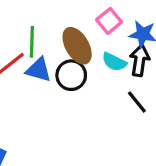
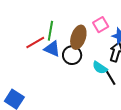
brown ellipse: (77, 46) -> (78, 37), turned 40
cyan semicircle: (114, 62) -> (100, 68), moved

